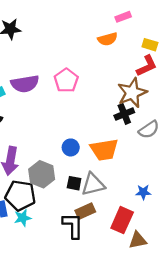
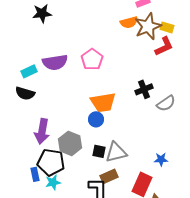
brown star: (132, 93) -> (148, 26), moved
orange trapezoid: (104, 150) -> (103, 102), moved

